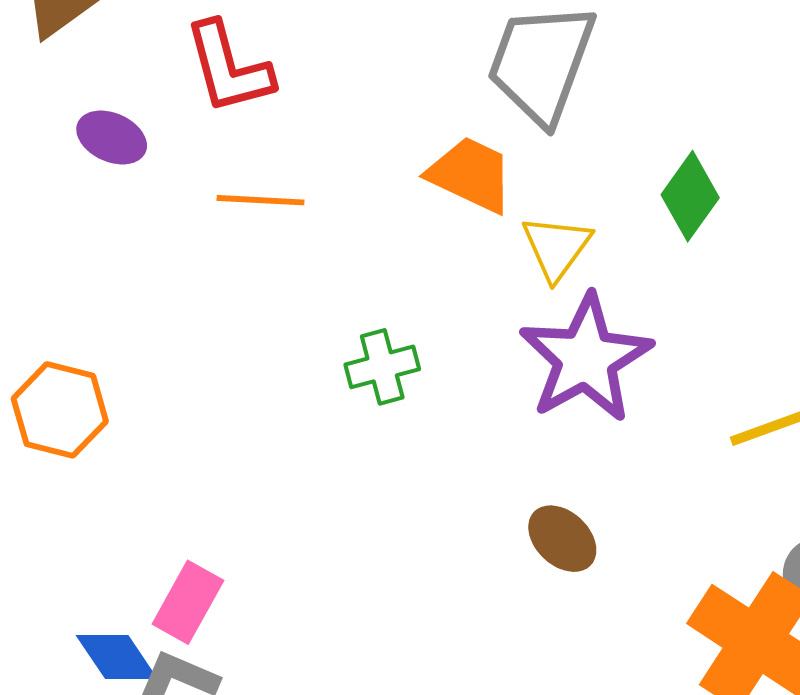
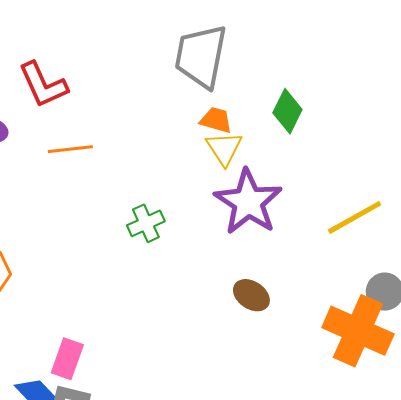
orange trapezoid: (471, 175) -> (216, 120), moved, size x0.7

